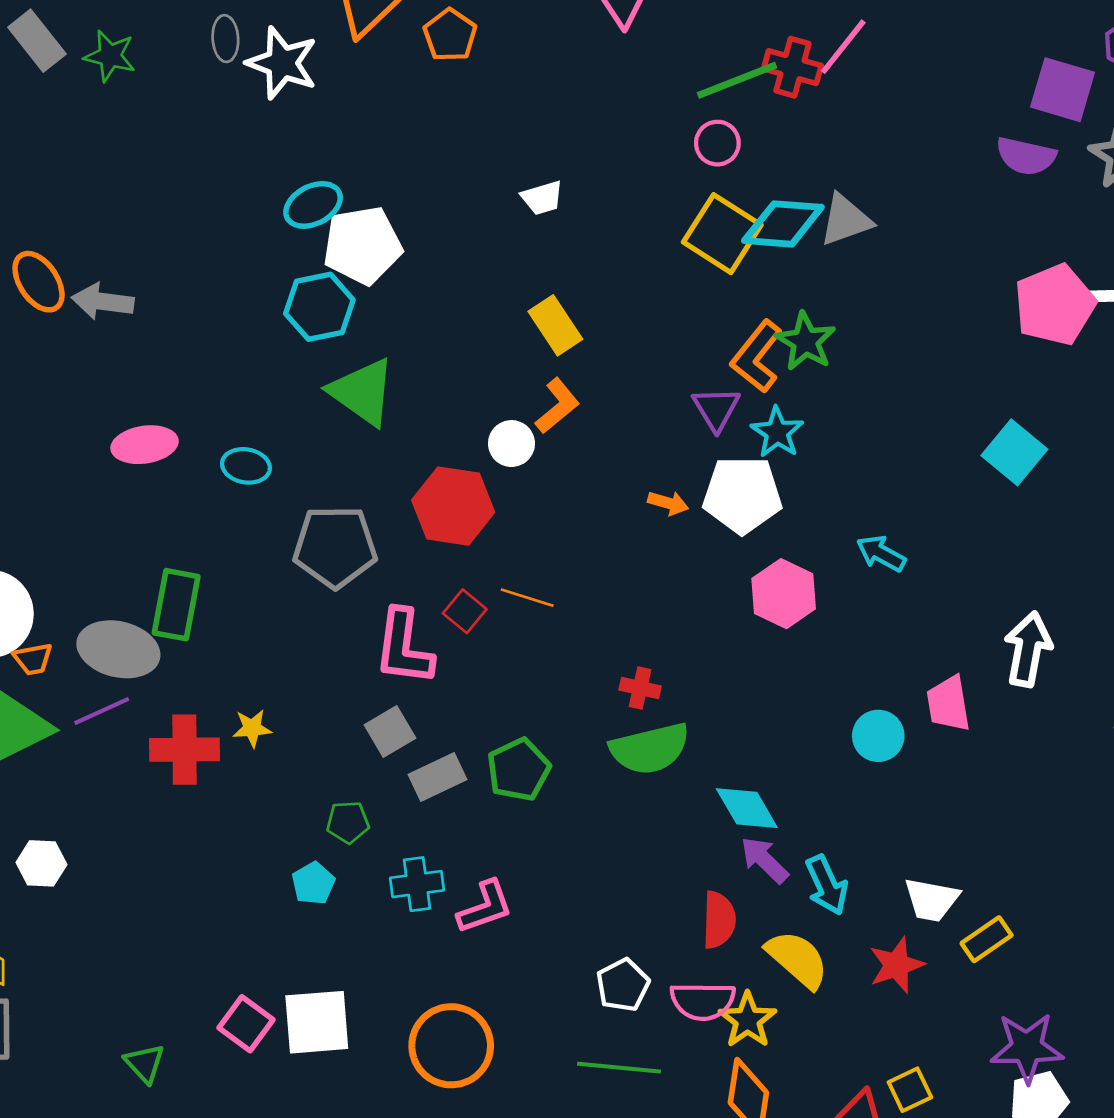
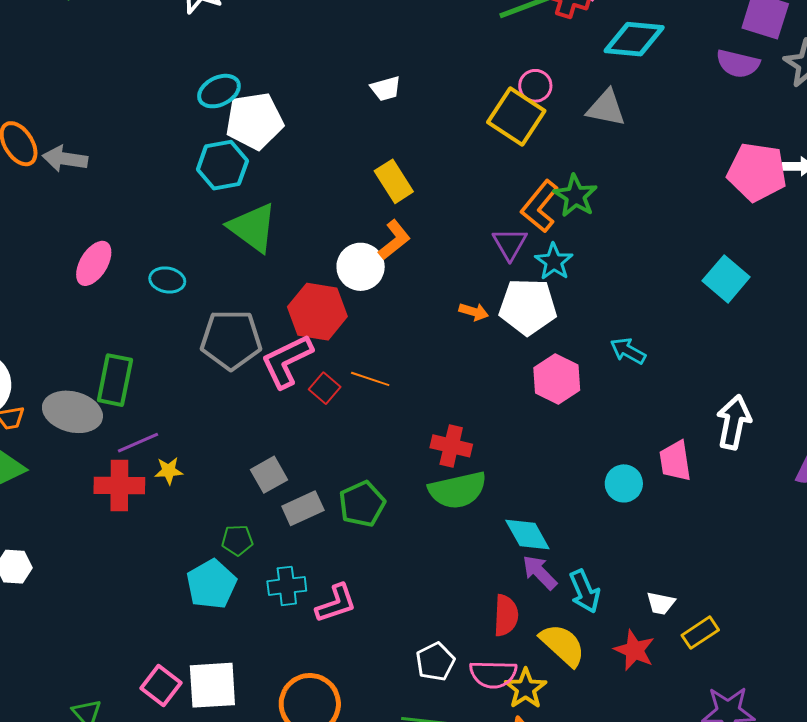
pink circle: (717, 143) -> (535, 86), moved
gray triangle: (846, 220) -> (606, 108), turned 30
cyan diamond: (783, 224) -> (634, 39), moved
pink pentagon: (1055, 305) -> (757, 172), turned 30
white circle: (511, 444) -> (361, 267), size x1.4
pink ellipse: (145, 445) -> (94, 263), turned -51
pink L-shape: (404, 647) -> (287, 361), moved, turned 56
red cross: (640, 688) -> (451, 446), size x1.4
purple line: (102, 711) -> (138, 443), moved
cyan pentagon: (313, 883) -> (211, 584), size x1.6
white trapezoid: (932, 900) -> (661, 603), size x0.7
red star: (896, 965) -> (634, 650), turned -30

